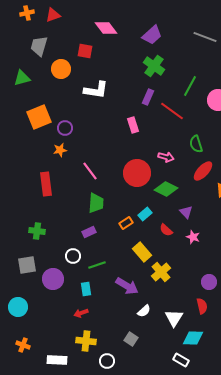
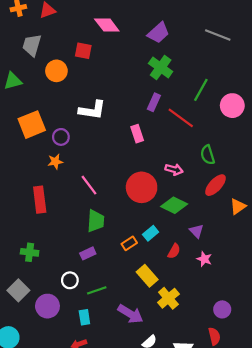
white L-shape: (96, 90) -> (92, 110), moved
red semicircle: (166, 230) -> (174, 251), turned -104
gray square: (27, 265) -> (18, 290), turned -36

